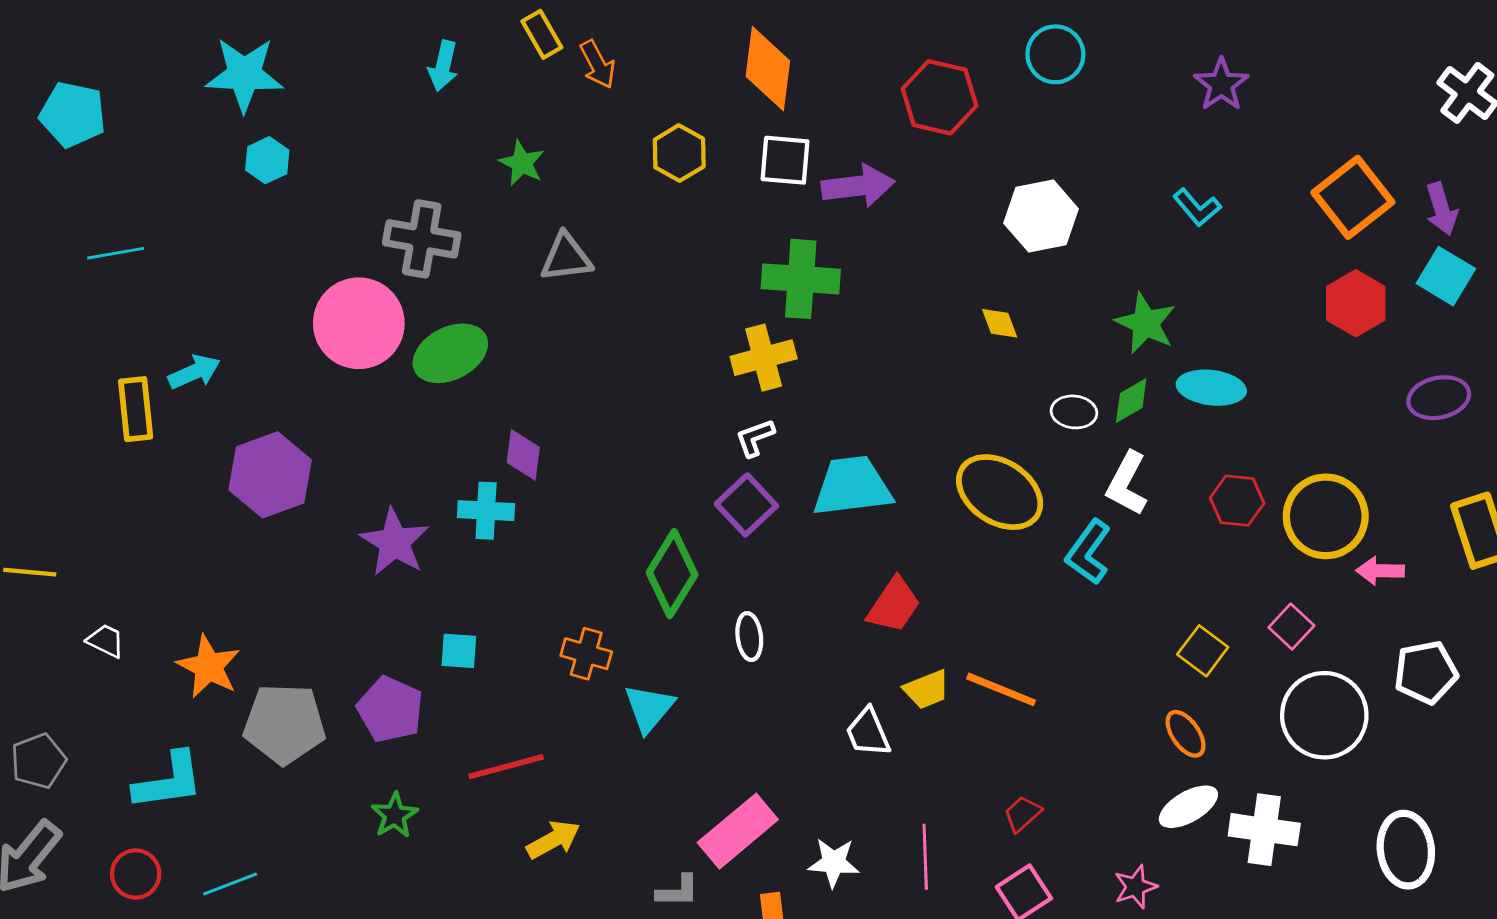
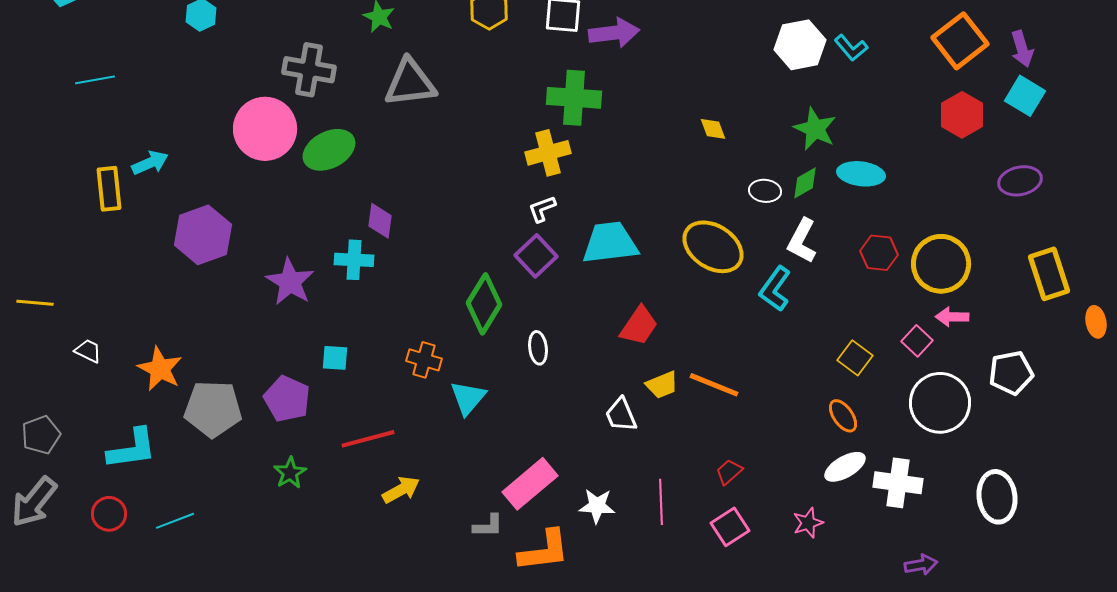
white hexagon: (1041, 216) -> (800, 45), moved
gray triangle: (566, 257) -> (410, 83), size x1.4
pink arrow: (1380, 571) -> (952, 317), moved

